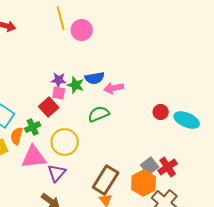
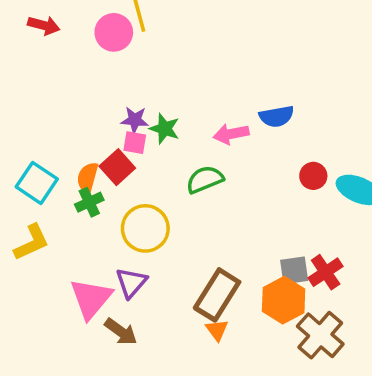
pink circle: (82, 30) -> (114, 32), moved
blue semicircle: (95, 78) -> (277, 116), moved
orange semicircle: (17, 136) -> (88, 178), moved
pink triangle: (34, 157) -> (91, 298), moved, turned -44
gray square: (150, 166) -> (294, 270), turned 30

